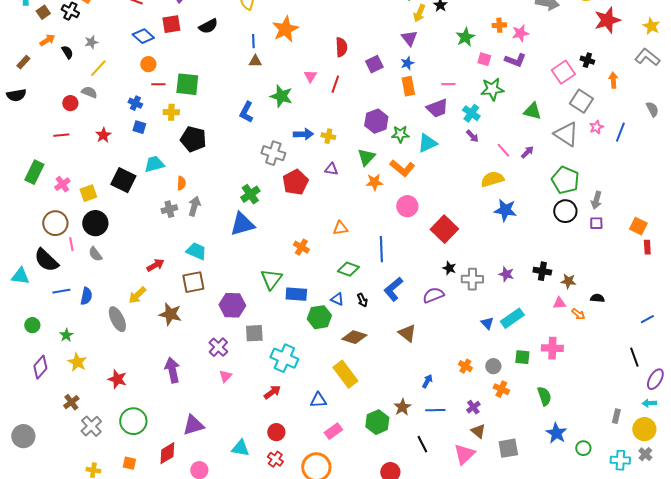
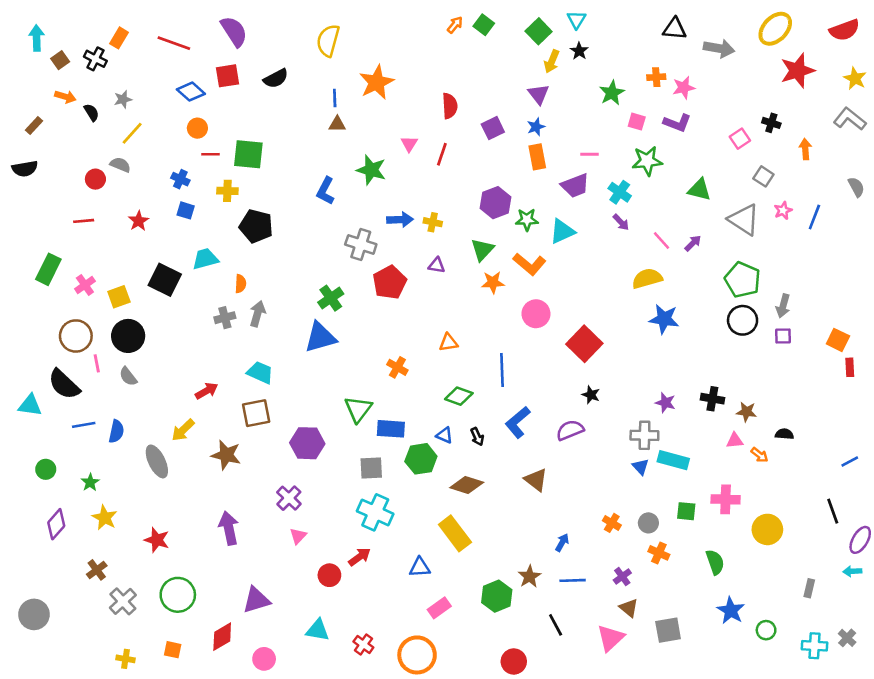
orange arrow: (47, 40) -> (65, 97), turned 49
pink square: (563, 72) -> (740, 139), size x0.7
gray square: (581, 101) -> (763, 176), size x0.7
gray cross: (472, 279) -> (644, 435), moved
cyan rectangle: (512, 318) -> (673, 460), turned 50
gray square: (254, 333) -> (371, 468), moved
yellow circle: (644, 429) -> (767, 529), moved
red circle: (276, 432) -> (329, 575), moved

